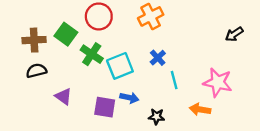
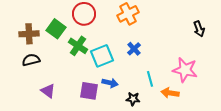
black arrow: (234, 34) -> (199, 29), turned -77
cyan line: (174, 80) -> (150, 79), moved
purple triangle: (63, 97) -> (48, 91), moved

